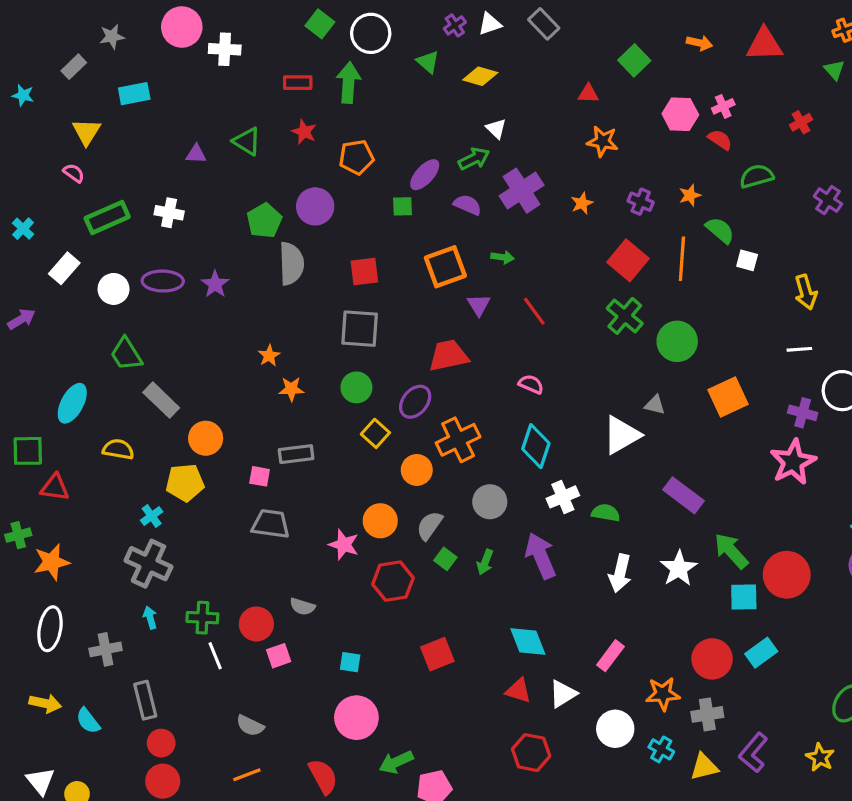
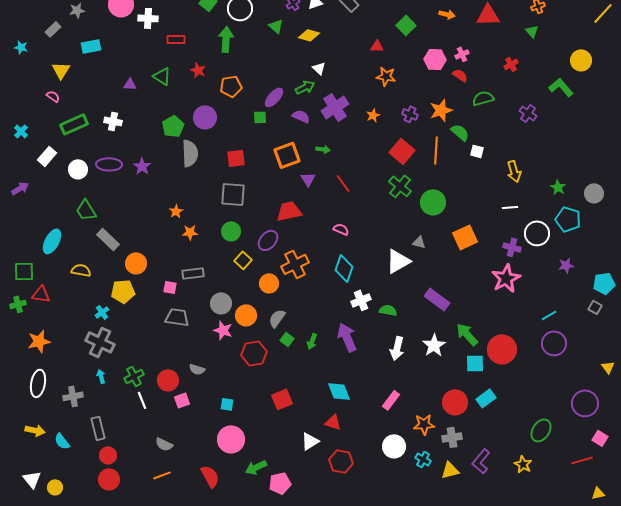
red rectangle: (298, 83) -> (176, 39), moved
orange star: (690, 195) -> (441, 110), size x1.6
gray circle: (490, 502) -> (221, 303), moved
green cross: (18, 535) -> (18, 304), moved
green cross: (202, 618) -> (134, 376), turned -30
white triangle: (563, 694) -> (310, 441), moved

